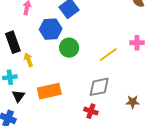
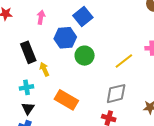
orange rectangle: (49, 91) -> (66, 100), turned 45
black triangle: (18, 96) -> (28, 108), moved

